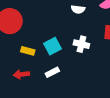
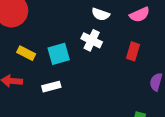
white cross: (81, 44) -> (92, 40), moved

